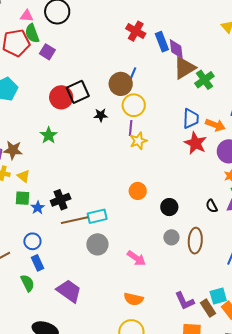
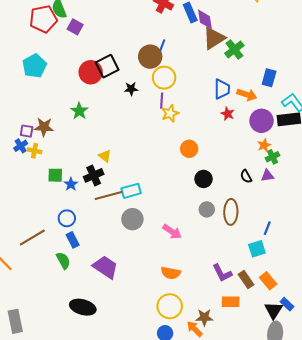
red star: (195, 143) -> (228, 114), size x0.6
yellow triangle: (24, 176) -> (105, 156), moved
orange circle: (138, 191) -> (189, 149), moved
cyan square: (218, 296) -> (257, 249), moved

